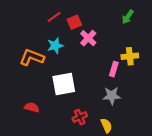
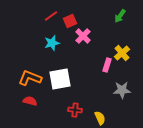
yellow cross: (130, 56) -> (122, 53), turned -35
orange L-shape: (32, 57) -> (30, 78), moved
gray star: (112, 96) -> (122, 90), moved
red cross: (80, 117) -> (75, 110), turned 32

